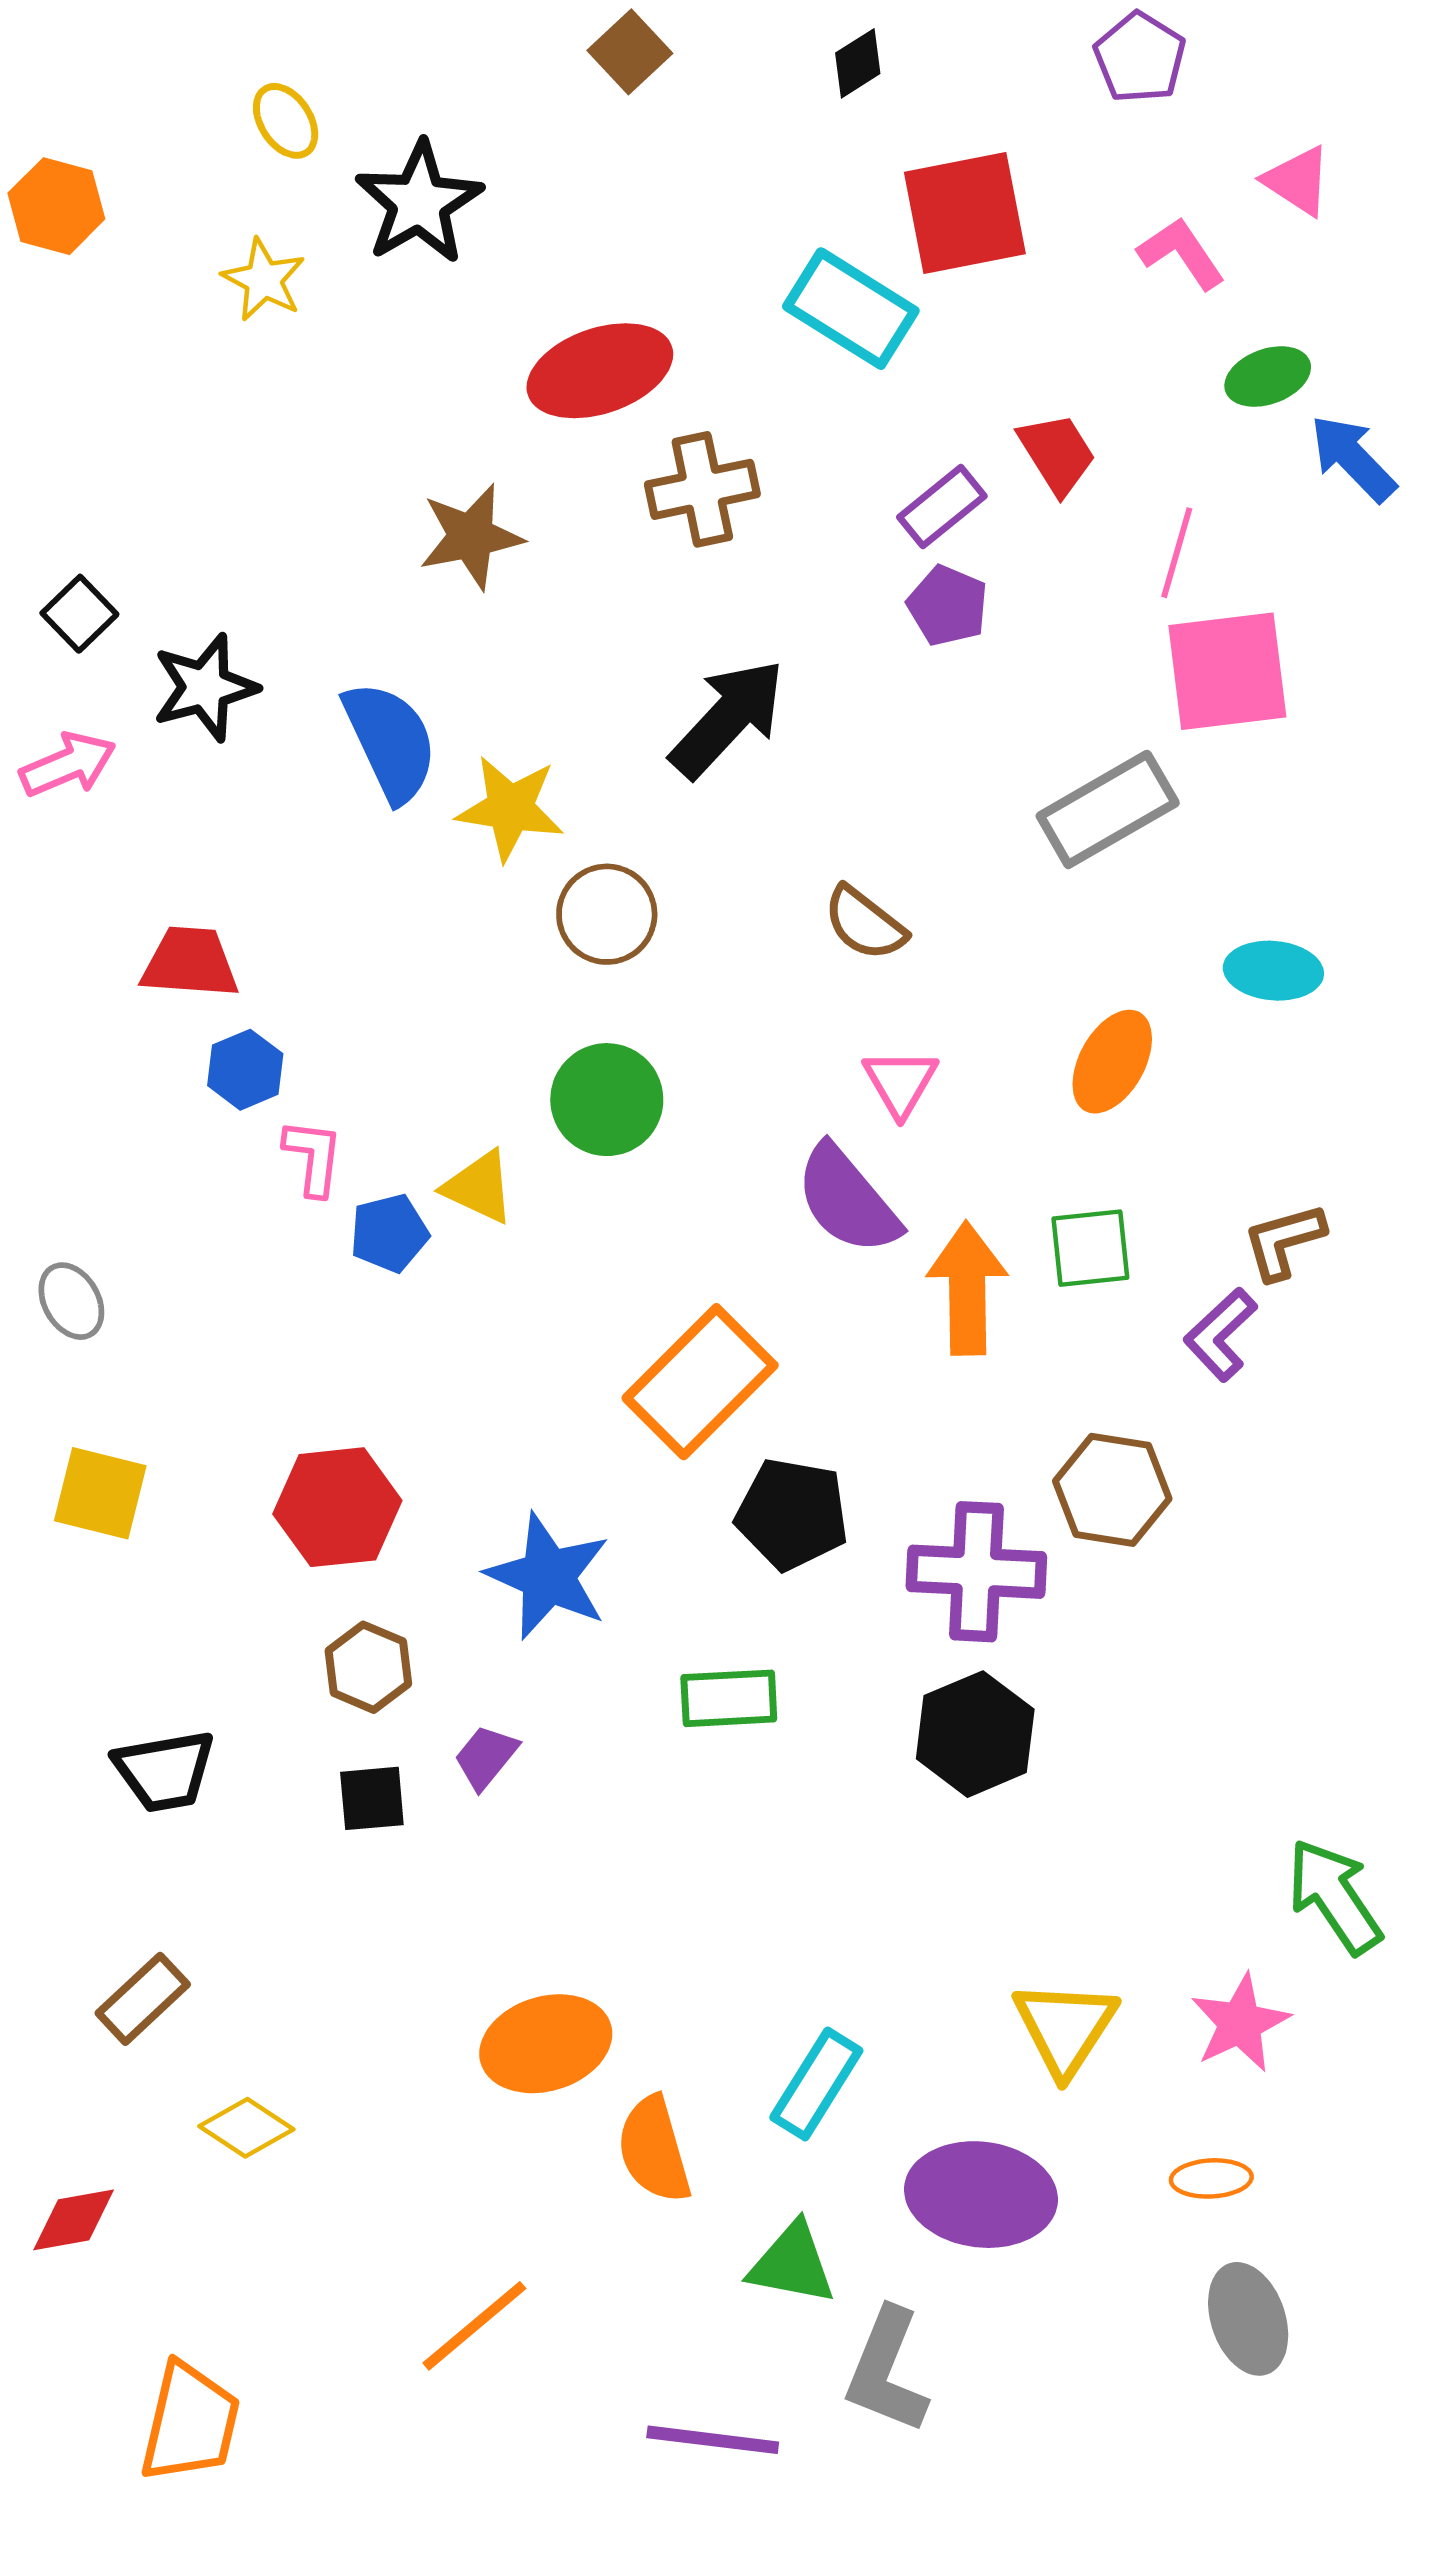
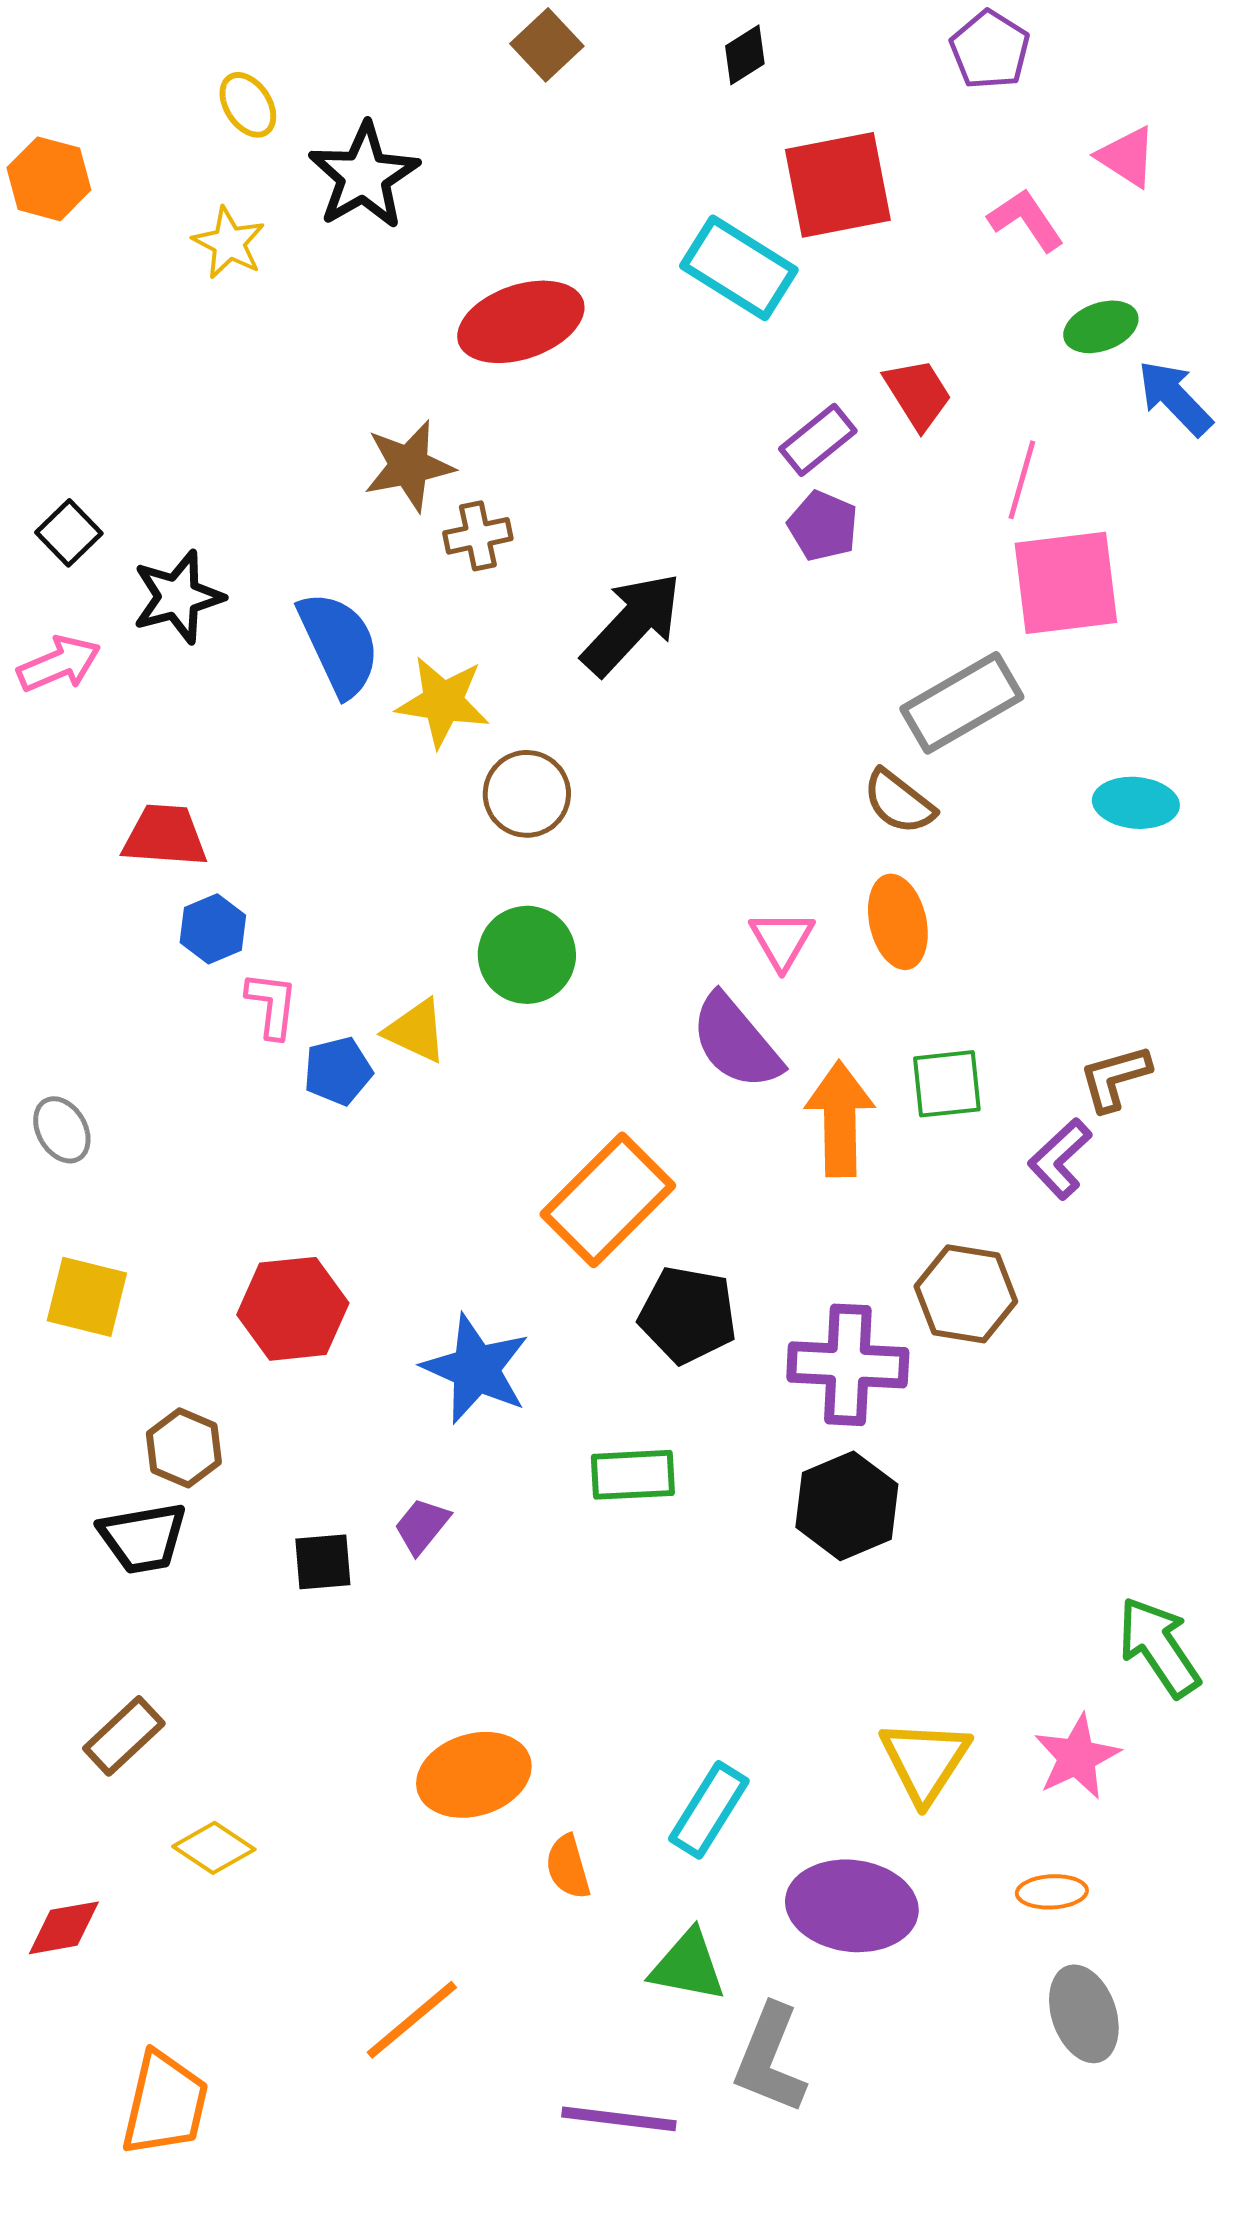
brown cross: (702, 489) -> (478, 536), moved, size x0.7
brown semicircle: (865, 923) -> (899, 802), moved
cyan ellipse: (1273, 971) -> (1136, 803), moved
orange ellipse: (1112, 1062) -> (898, 922), moved, turned -42
brown hexagon: (368, 1667) -> (184, 1448), moved
orange semicircle: (654, 2150) -> (568, 1867), size x0.7

